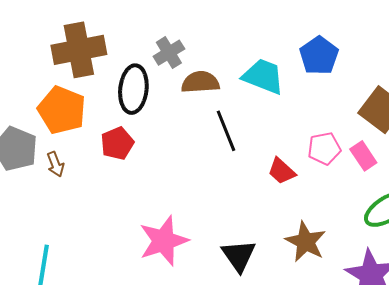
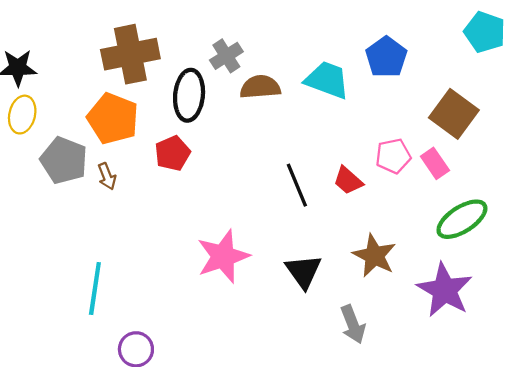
black line: (226, 131) -> (297, 185), moved

